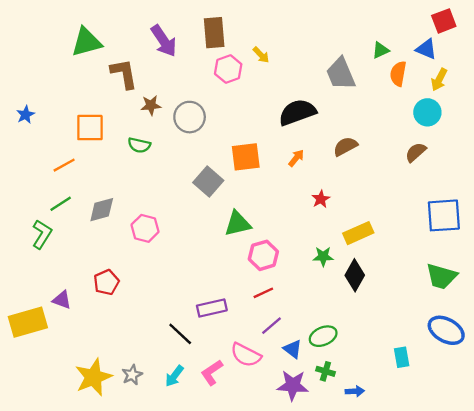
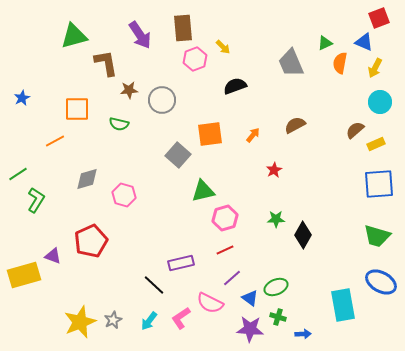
black semicircle: (297, 112) -> (235, 86), moved, size x0.7
cyan circle: (427, 112) -> (380, 102), moved
green line: (61, 204) -> (18, 174), moved
yellow rectangle: (358, 233) -> (376, 144), moved, size x0.7
red pentagon: (106, 282) -> (91, 241), size x1.5
cyan rectangle: (402, 357) -> (343, 305), size x1.8

